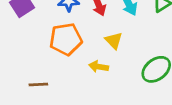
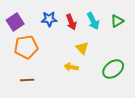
orange pentagon: (66, 39) -> (26, 47), moved

